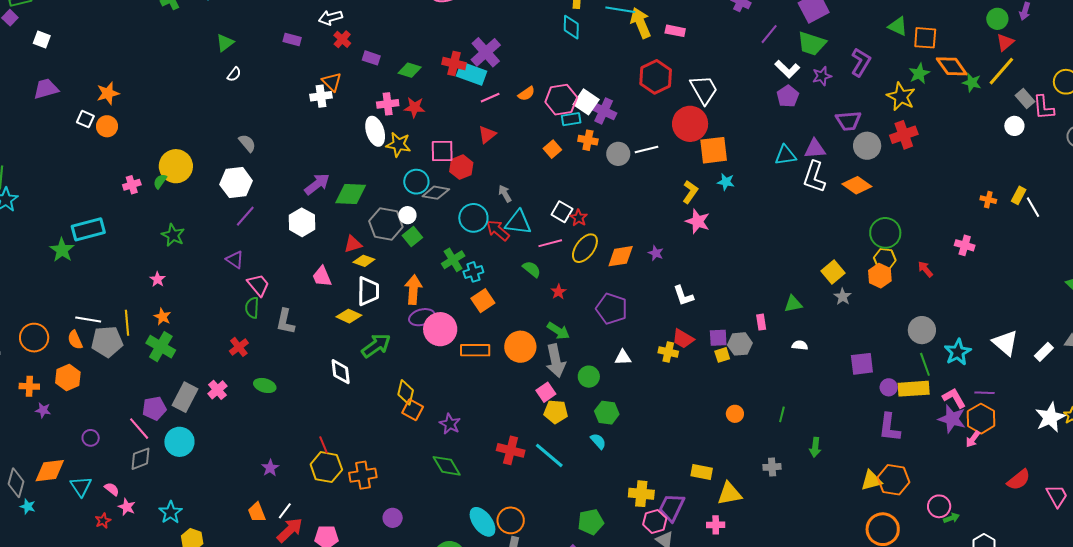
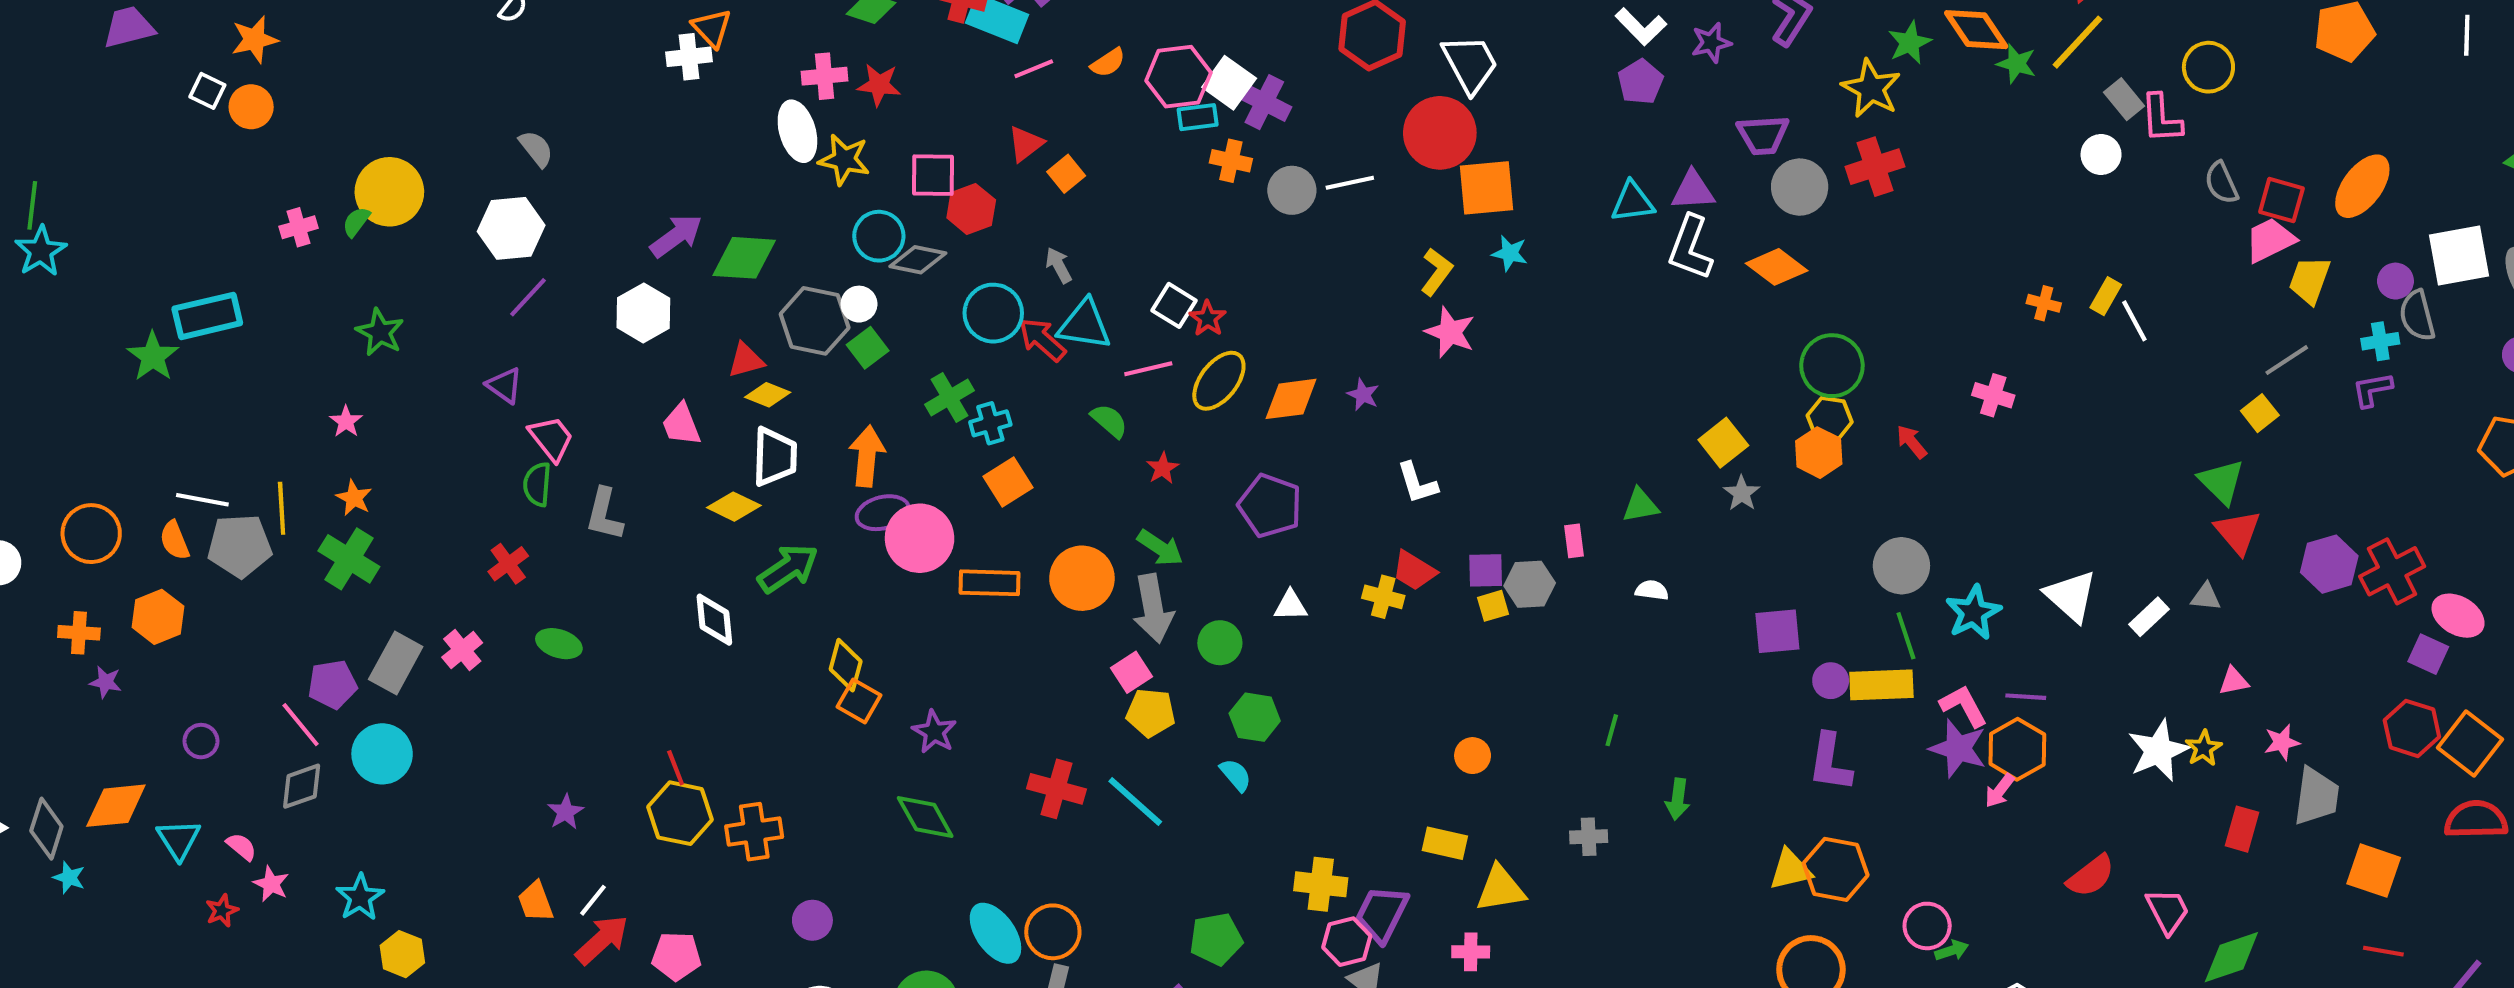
orange square: (552, 149) -> (1066, 174), moved
orange circle: (735, 414) -> (1473, 756), moved

